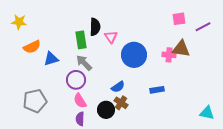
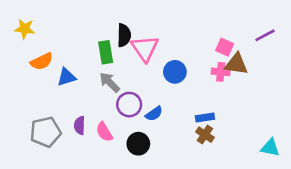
pink square: (179, 19) -> (225, 47), moved, turned 32
pink triangle: (111, 37) -> (145, 48), size x1.6
blue circle: (134, 55) -> (175, 72), size x0.7
purple circle: (76, 80) -> (129, 105), moved
brown cross: (121, 103) -> (205, 135), moved
purple semicircle: (80, 119) -> (80, 125), moved

